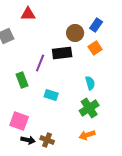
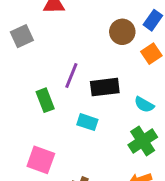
black rectangle: (62, 53) -> (105, 87), moved
cyan semicircle: (90, 83) -> (144, 105), turned 136

